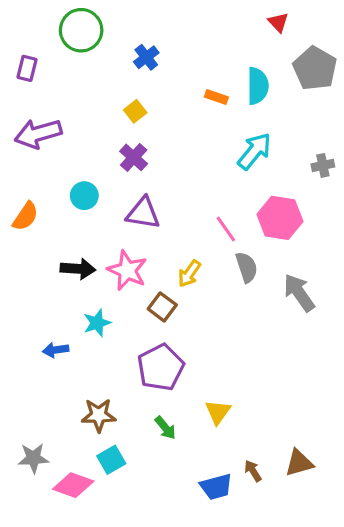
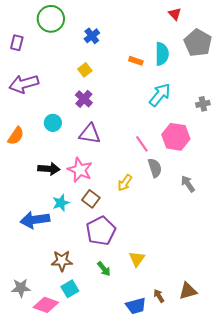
yellow arrow: (189, 274) -> (125, 183), moved
gray arrow: (299, 293) -> (188, 184), size x0.7
brown square: (162, 307) -> (91, 199), moved
blue arrow: (56, 350) -> (35, 220), size x1.8

